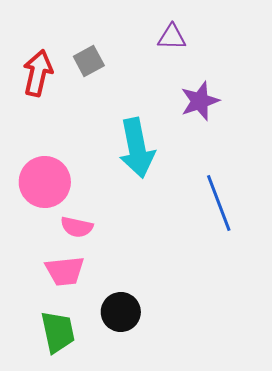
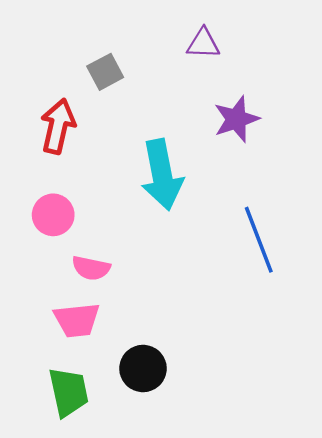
red arrow: (38, 73) -> (58, 126), moved
pink circle: (45, 182) -> (53, 215), size x0.7

